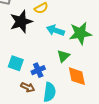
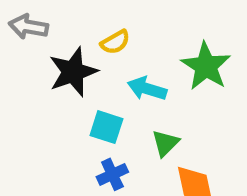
green star: (80, 33) -> (206, 66), moved, turned -30
cyan square: (16, 63) -> (106, 127), moved

